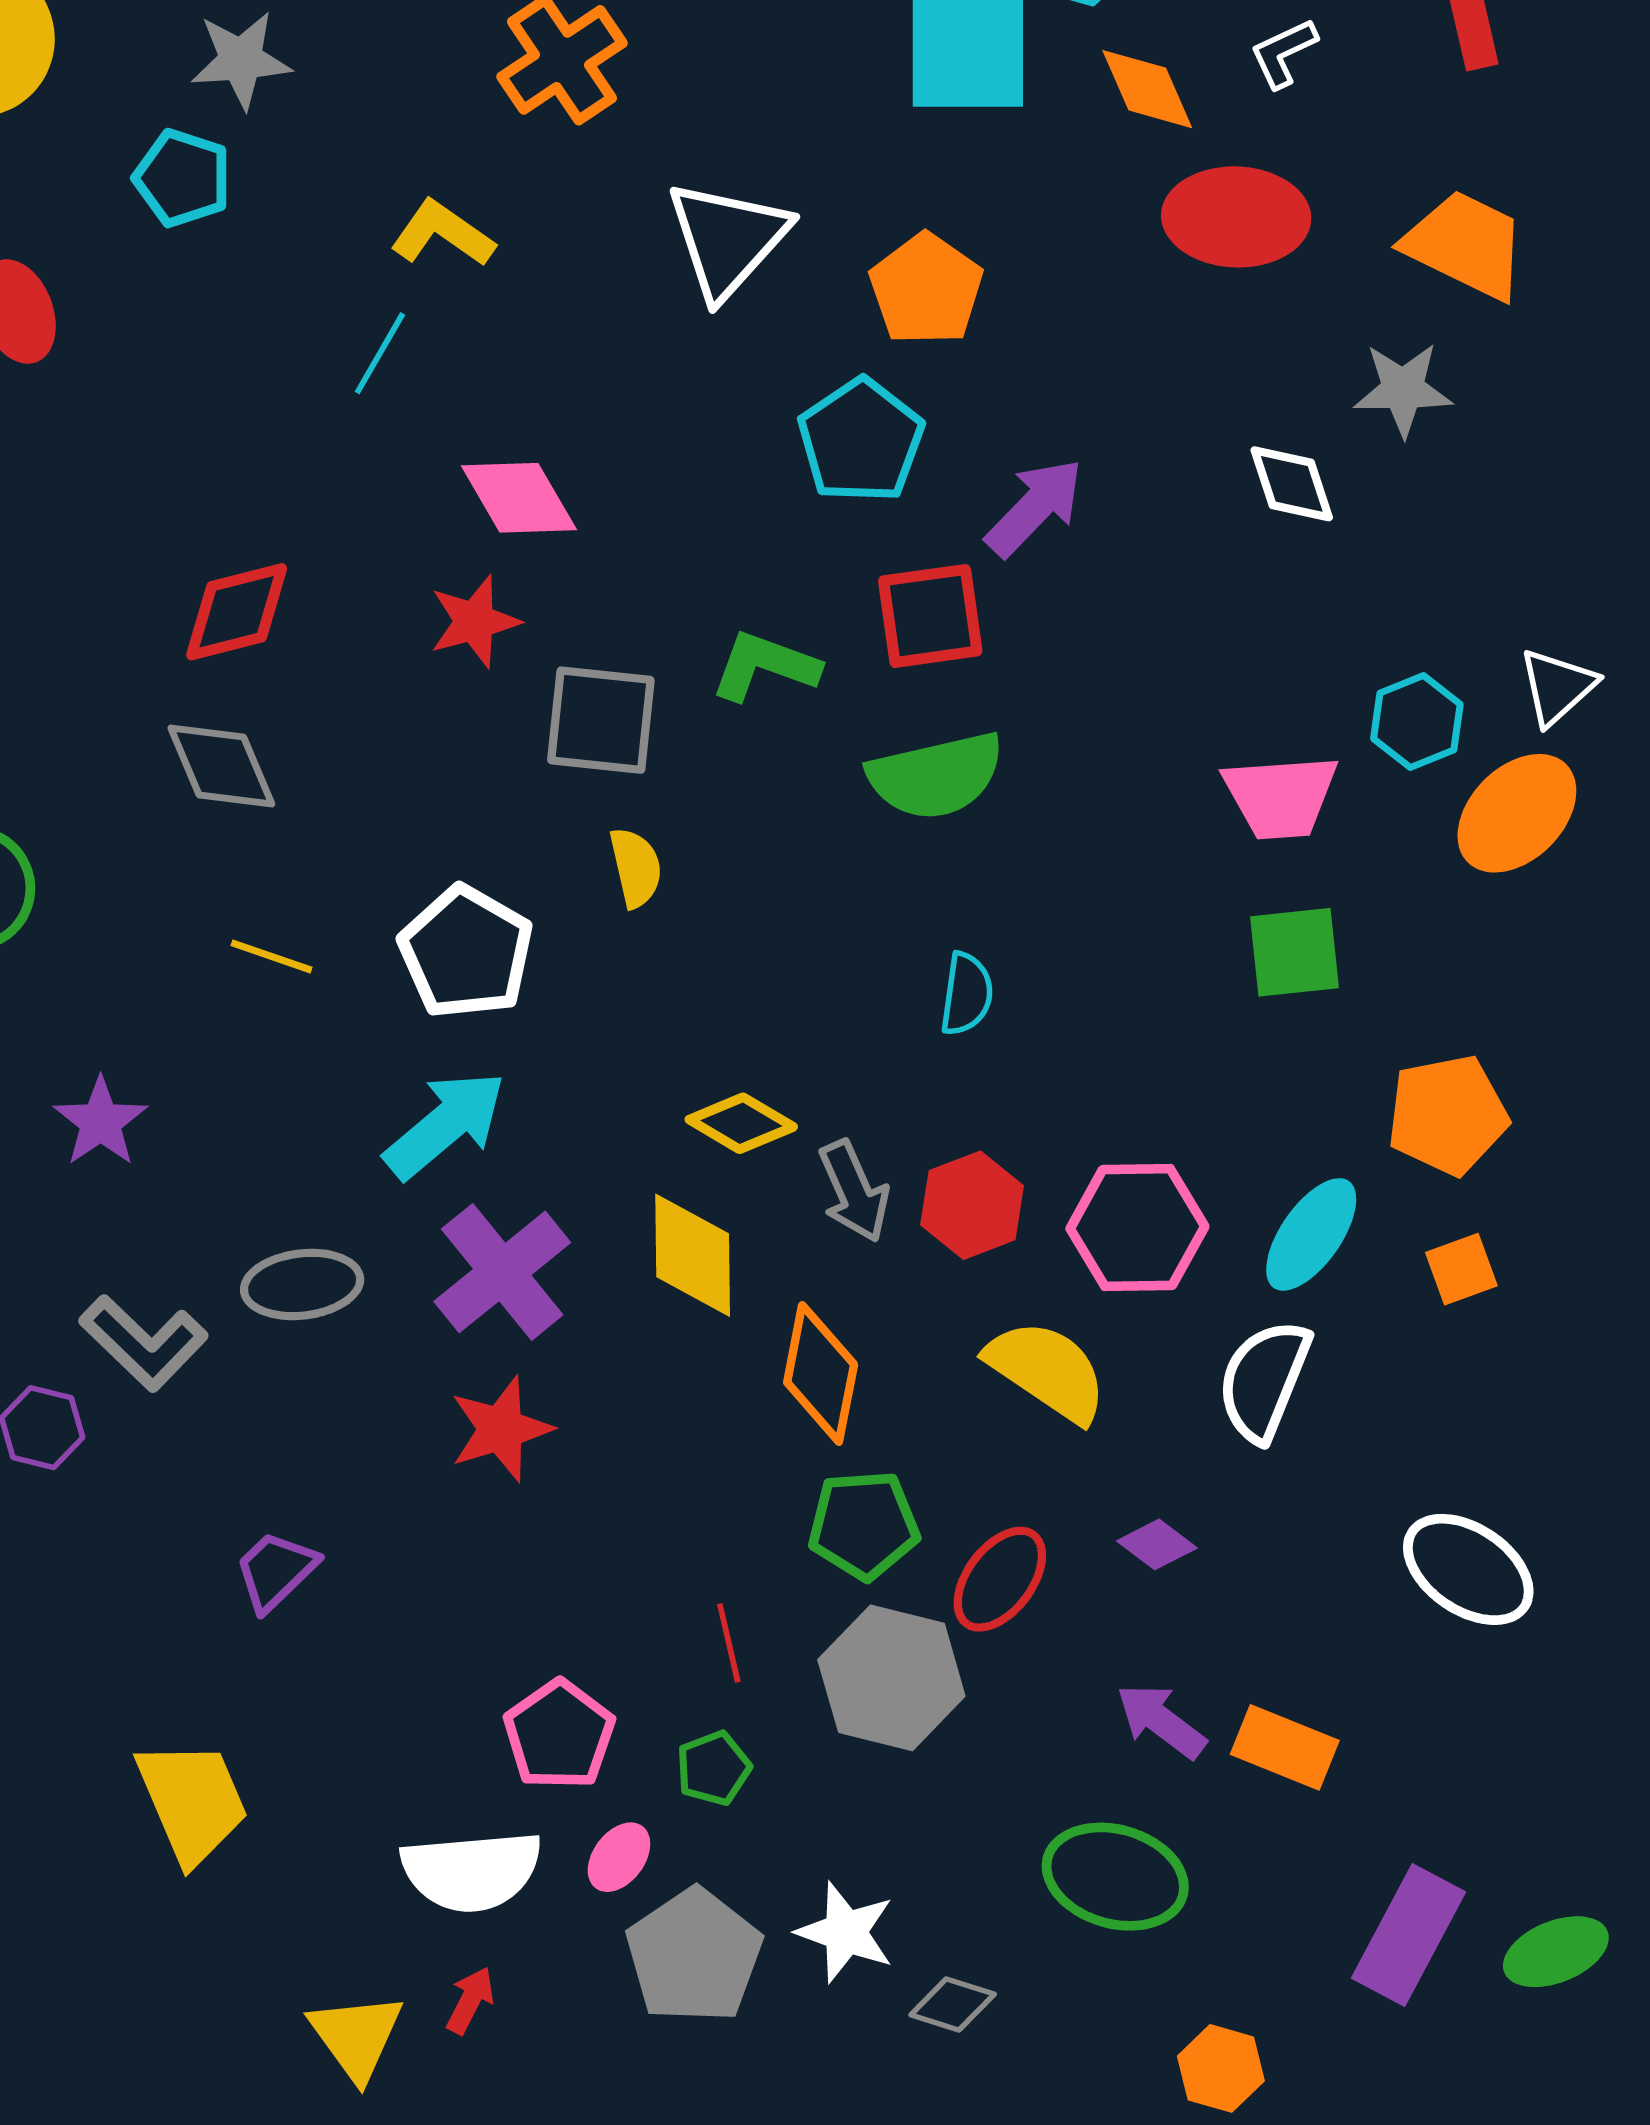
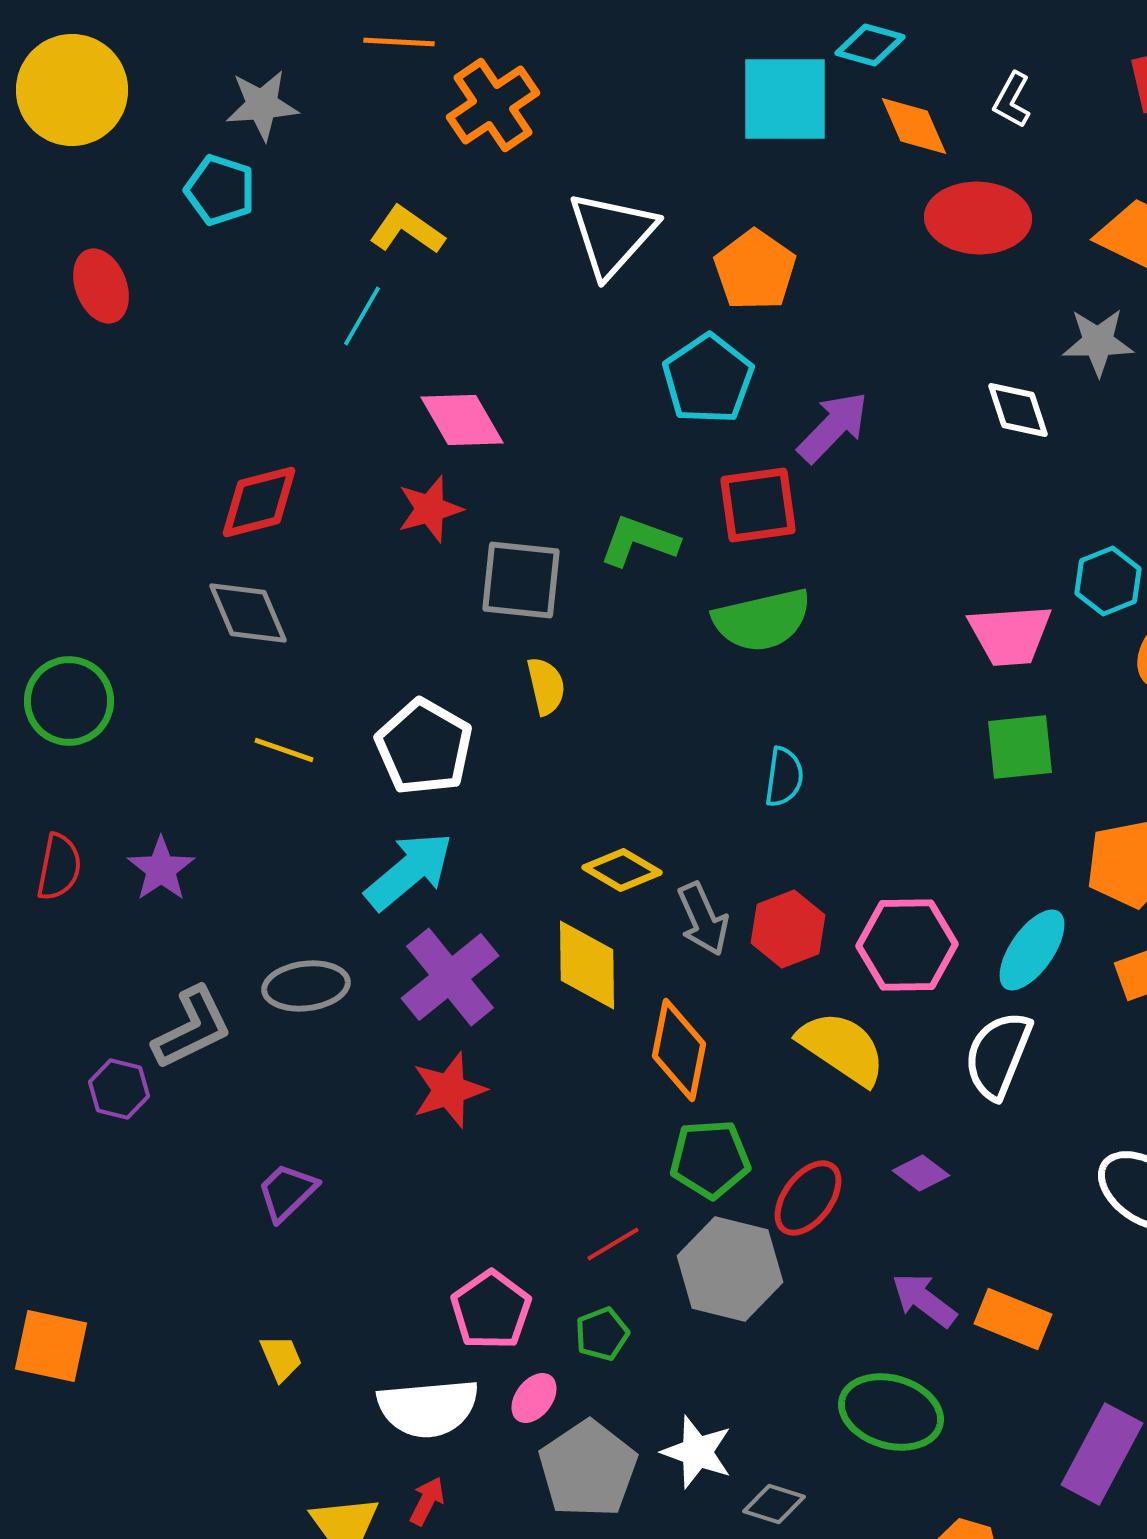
white L-shape: (1283, 53) -> (1012, 100), turned -36
gray L-shape: (144, 1343) -> (192, 1028), turned -70
red line: (729, 1643) -> (613, 1244), turned 72
yellow trapezoid: (192, 1802) -> (281, 1358), moved, size x0.5

